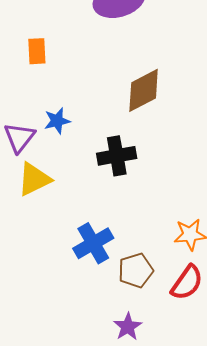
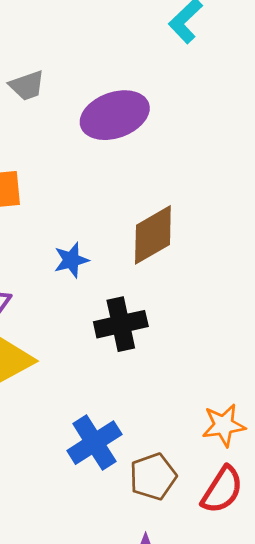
blue star: (57, 121) -> (71, 260), moved

